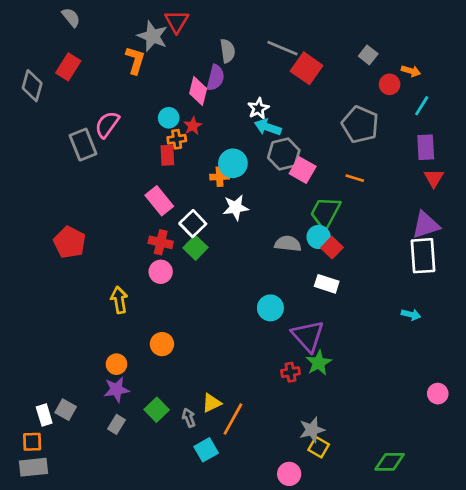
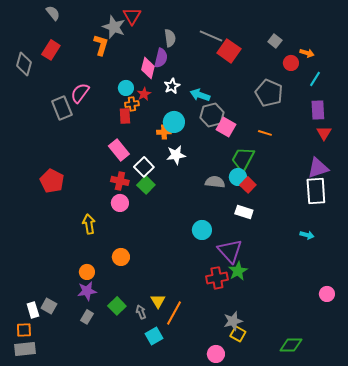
white star: (258, 108) -> (172, 86), moved
red cross: (290, 372) -> (217, 278), size x1.5
yellow triangle: (212, 403) -> (158, 301), turned -35

